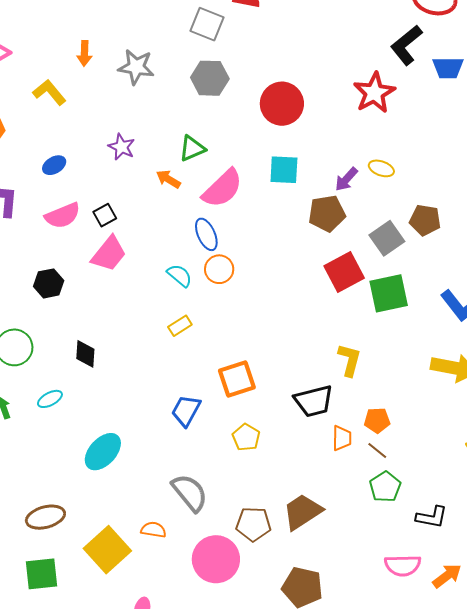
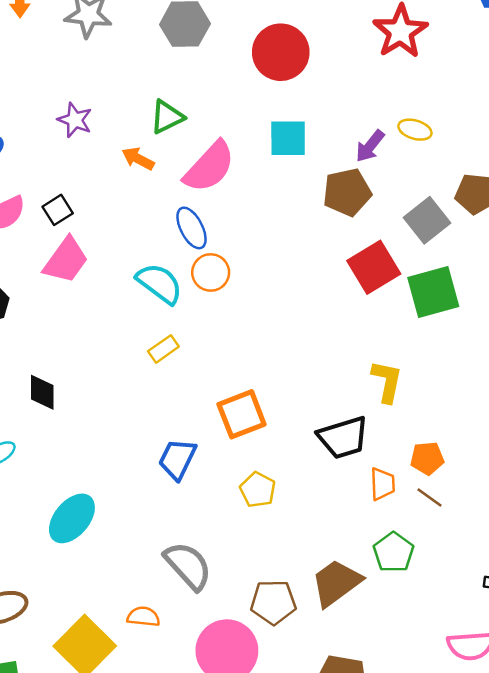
cyan semicircle: (180, 275) -> (159, 283), size x1.4
green pentagon: (385, 487) -> (393, 552), moved

